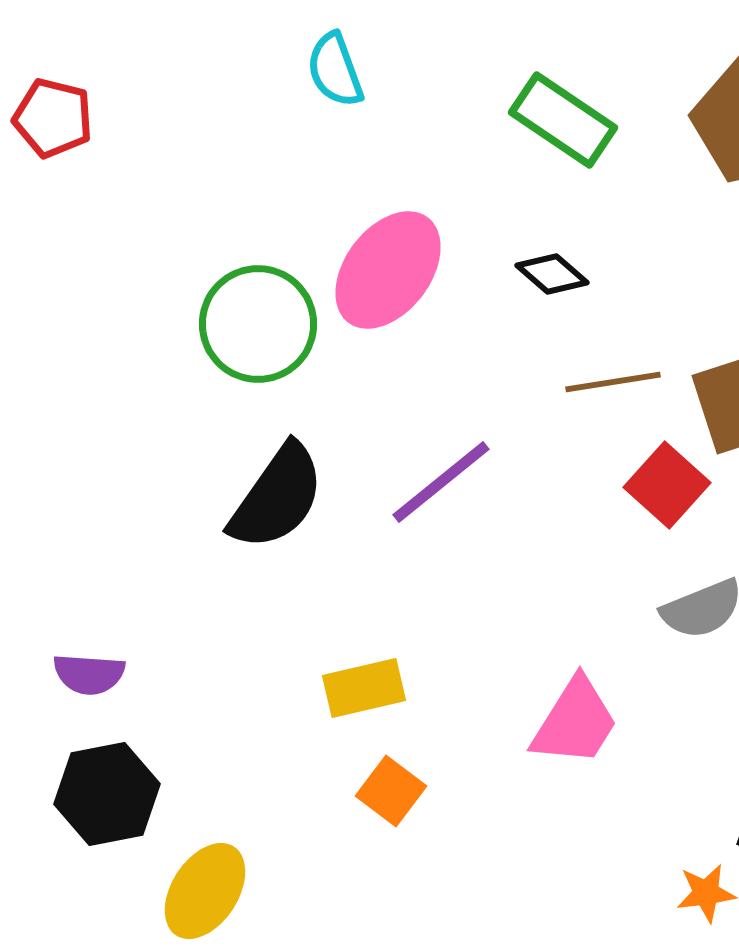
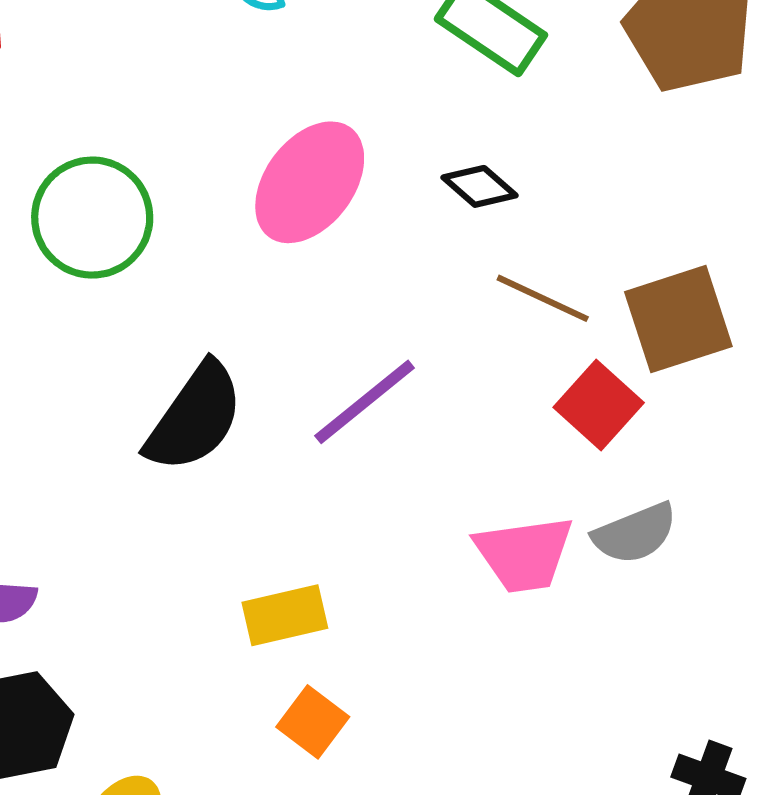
green circle: (258, 324) -> (92, 218), moved
brown line: (613, 382) -> (543, 298), turned 34
pink trapezoid: (575, 722) -> (524, 554), moved, turned 50

